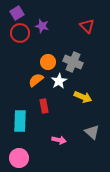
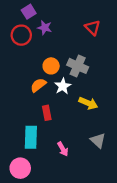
purple square: (17, 13) -> (29, 12), moved
cyan rectangle: (20, 121) -> (31, 137), moved
pink arrow: (59, 140) -> (63, 149), turned 48

